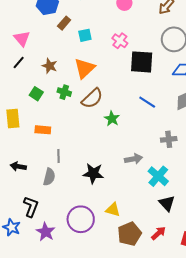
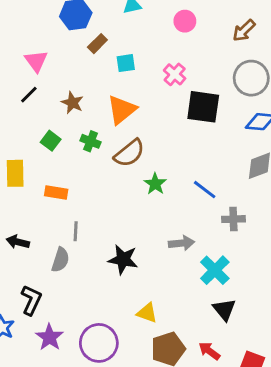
blue line: (147, 102) -> (205, 190), moved
purple circle: (81, 219) -> (99, 343), moved
red arrow: (159, 233) -> (209, 351), turned -105

